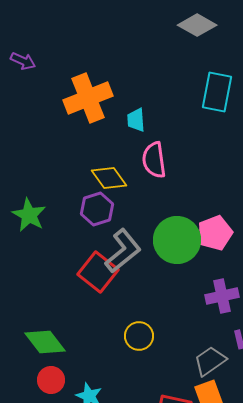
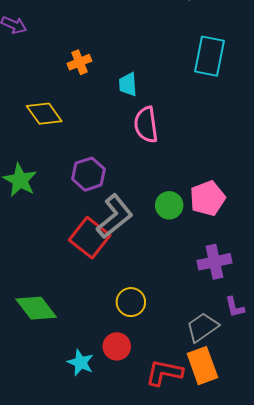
orange cross: (88, 98) -> (79, 62), size x0.5
yellow diamond: (109, 178) -> (44, 114), moved
green circle: (177, 240) -> (169, 205), size x0.6
red circle: (51, 380) -> (117, 346), moved

